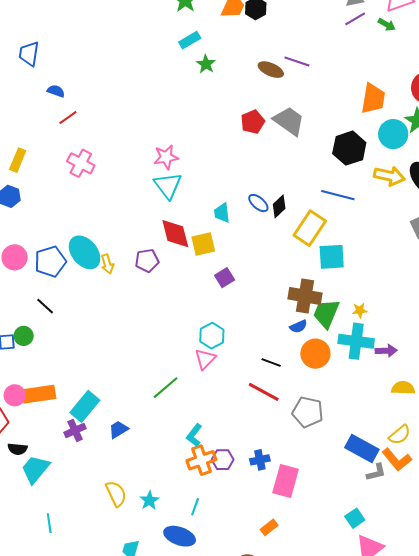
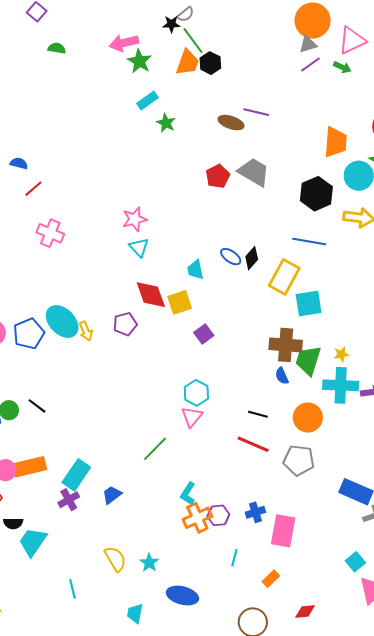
cyan triangle: (168, 185) -> (139, 247), size x0.7
black line: (45, 306) -> (37, 406), moved
blue semicircle: (298, 326) -> (282, 376), turned 96
orange circle: (315, 354) -> (308, 418), moved
cyan line: (195, 507) -> (234, 558), moved
cyan line: (49, 523) -> (73, 589), moved

